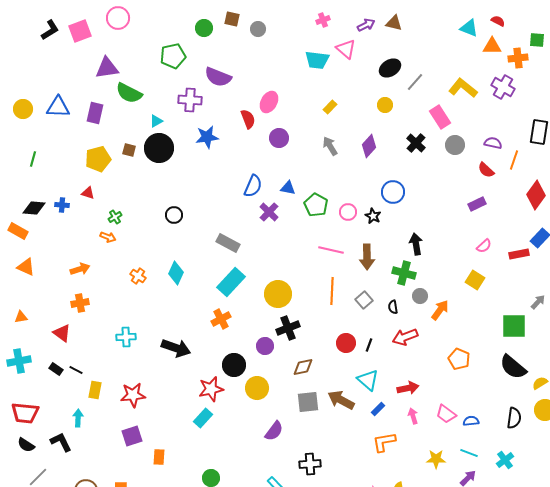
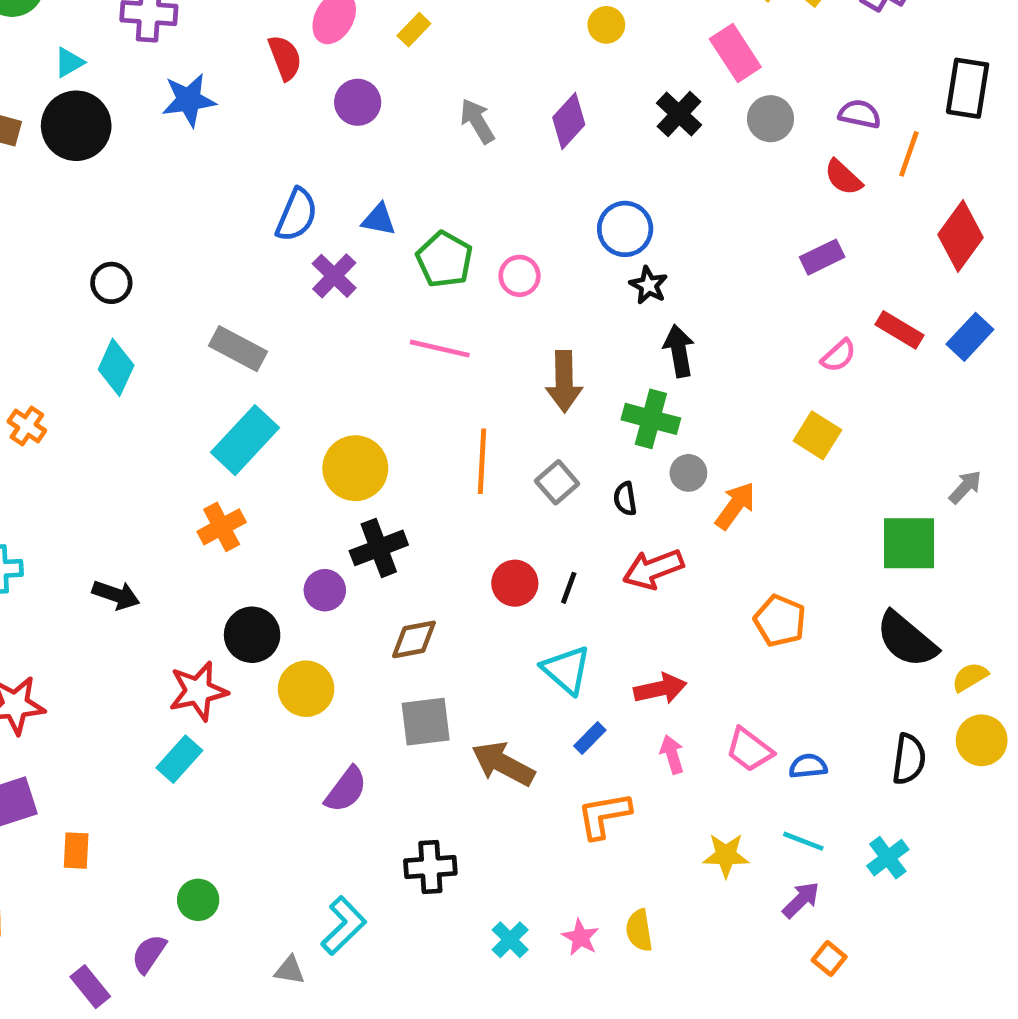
yellow rectangle: (330, 107) -> (414, 30), moved
black star: (373, 216) -> (649, 285), moved
pink line: (331, 250) -> (440, 349), moved
red rectangle: (519, 254) -> (900, 330), moved, turned 42
cyan diamond: (176, 273) -> (116, 367), moved
black arrow: (176, 348) -> (116, 595), size x0.7
brown arrow: (341, 400) -> (503, 764), moved

